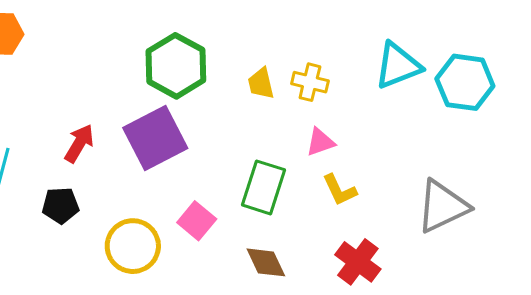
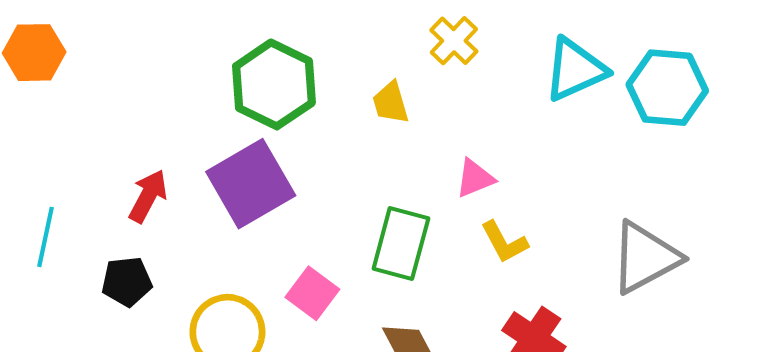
yellow cross: (310, 82) -> (454, 41), moved, turned 33

